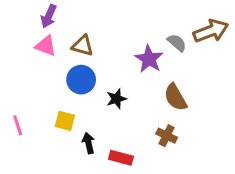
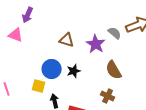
pink triangle: (46, 46) -> (16, 35), moved
brown triangle: (83, 46) -> (67, 40), moved
blue circle: (81, 80) -> (52, 69), moved

